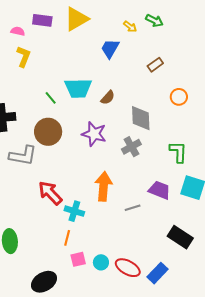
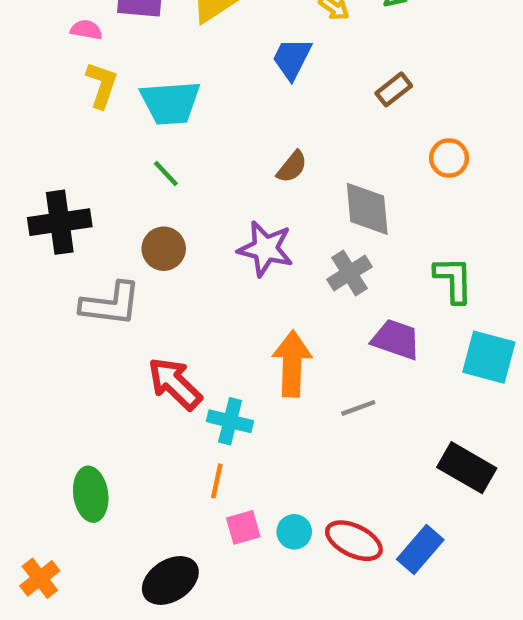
cyan trapezoid: (78, 88) -> (170, 103), moved
brown circle: (48, 132) -> (164, 249), size x0.7
purple trapezoid: (159, 190) -> (396, 339), moved

